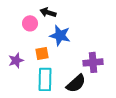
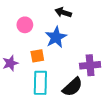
black arrow: (48, 12) -> (63, 12), moved
blue star: (60, 35) -> (56, 37), turned 30

